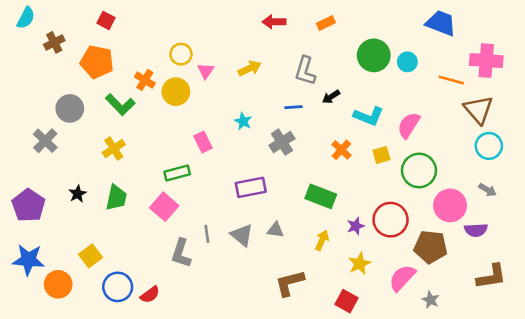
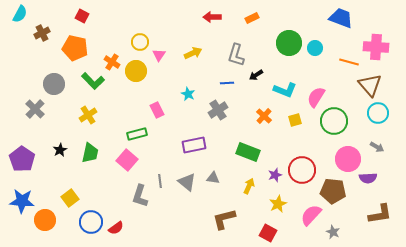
green circle: (419, 170) -> (334, 121), moved

